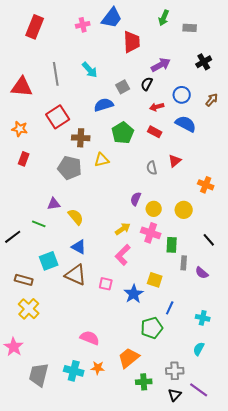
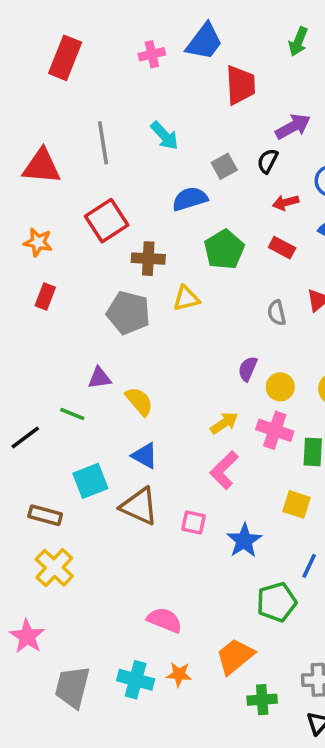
yellow square: (155, 280) -> (297, 504), moved

